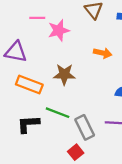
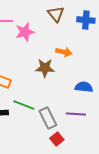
brown star: (64, 74) -> (45, 68), moved
red square: (76, 152) -> (57, 139), moved

